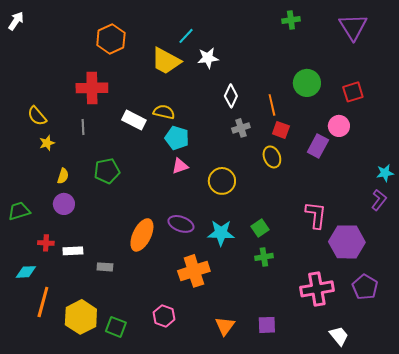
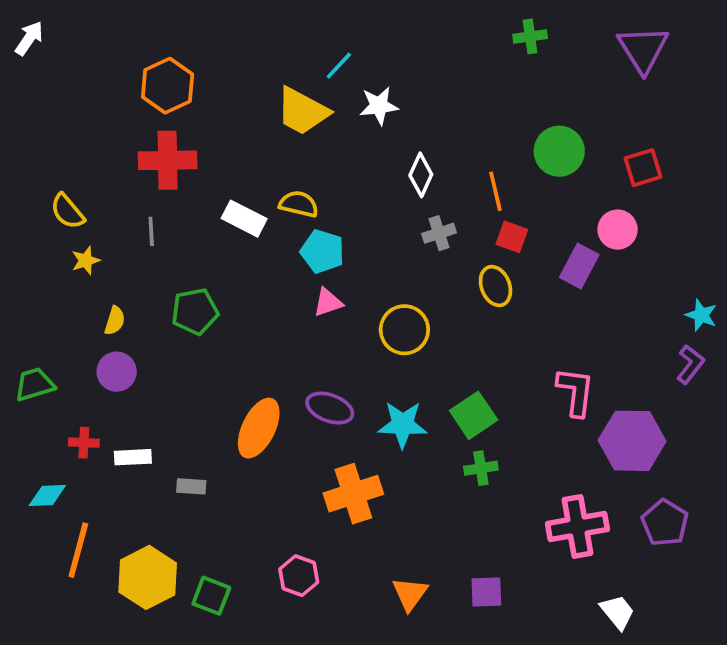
orange hexagon: (111, 39) -> (168, 86), moved
cyan star: (385, 173) -> (701, 315), turned 30
green square: (260, 228) -> (474, 415), size x1.4

